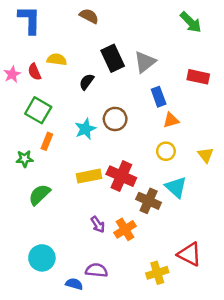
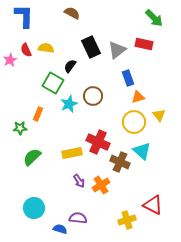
red semicircle: (34, 72) -> (26, 50), moved
red rectangle: (198, 77) -> (144, 44), moved
green square: (38, 110) -> (53, 83), moved
yellow circle: (166, 151) -> (134, 122), size x1.5
yellow triangle: (206, 155) -> (159, 115), moved
yellow rectangle: (89, 176) -> (72, 153), moved

